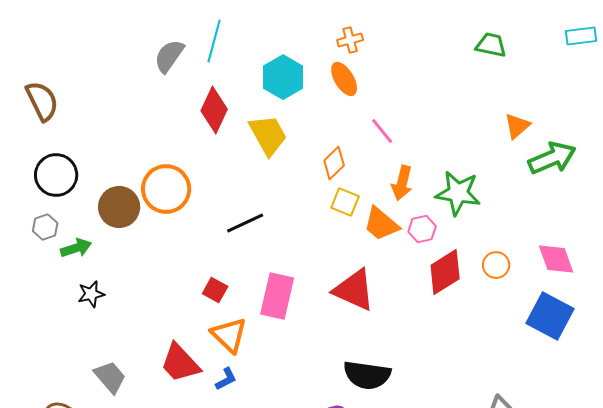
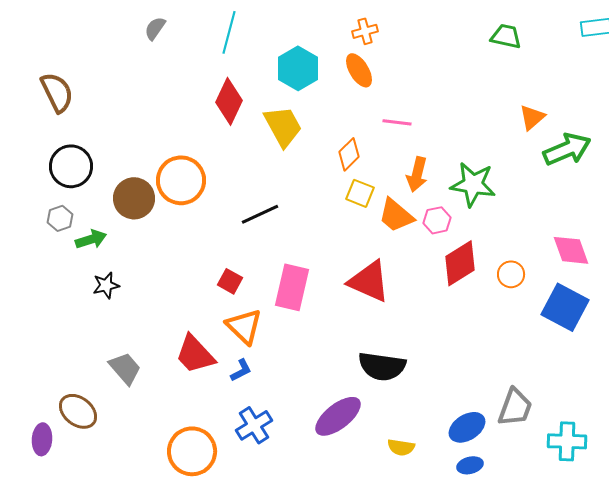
gray semicircle: (169, 56) -> (155, 28), moved, size x0.7
pink line: (382, 131) -> (397, 122), turned -44
orange circle: (496, 265) -> (511, 274), moved

